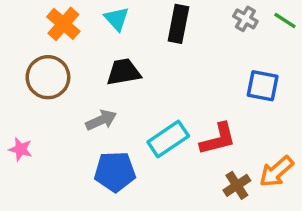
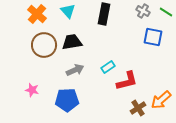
brown circle: (48, 77) -> (44, 45), moved
blue square: (263, 86) -> (153, 37), moved
gray arrow: (101, 120) -> (75, 70), moved
cyan rectangle: (168, 139) -> (108, 67), moved, size x0.6
pink star: (21, 149) -> (32, 90), moved

